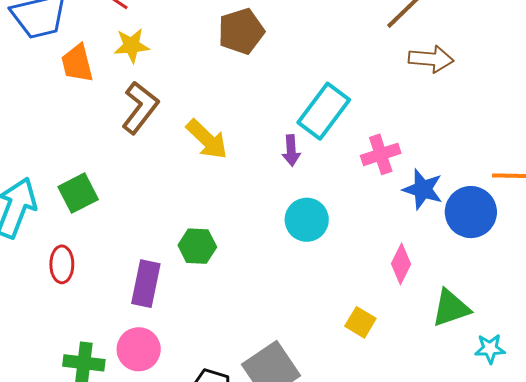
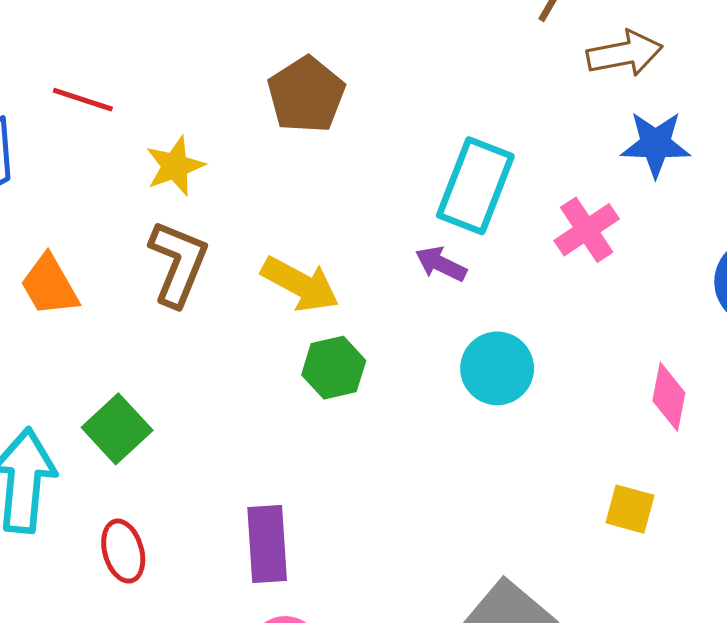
yellow star: (132, 46) -> (175, 166), moved
orange trapezoid: (77, 63) -> (49, 285), moved
purple arrow: (291, 150) -> (441, 264), turned 136
blue star: (423, 189) -> (656, 144), moved
green hexagon: (197, 246) -> (334, 368), moved

